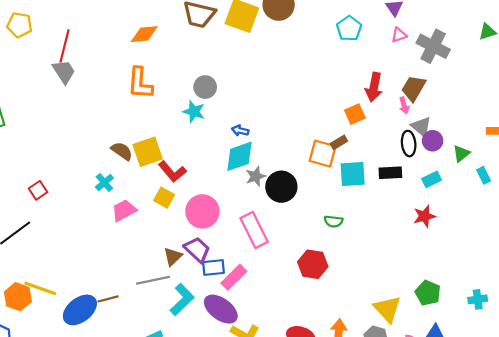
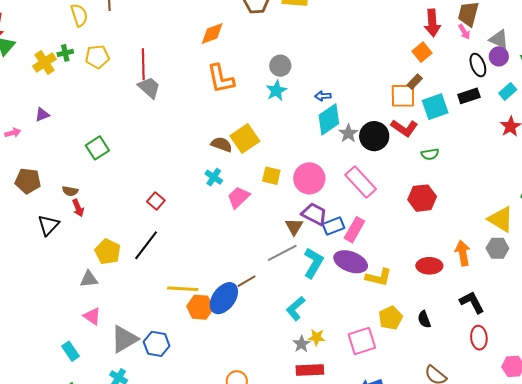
cyan star: (194, 112) -> (276, 91), turned -30
gray triangle: (421, 127) -> (499, 39), moved
red L-shape: (172, 172) -> (404, 128), moved
orange hexagon: (18, 297) -> (200, 307), moved

